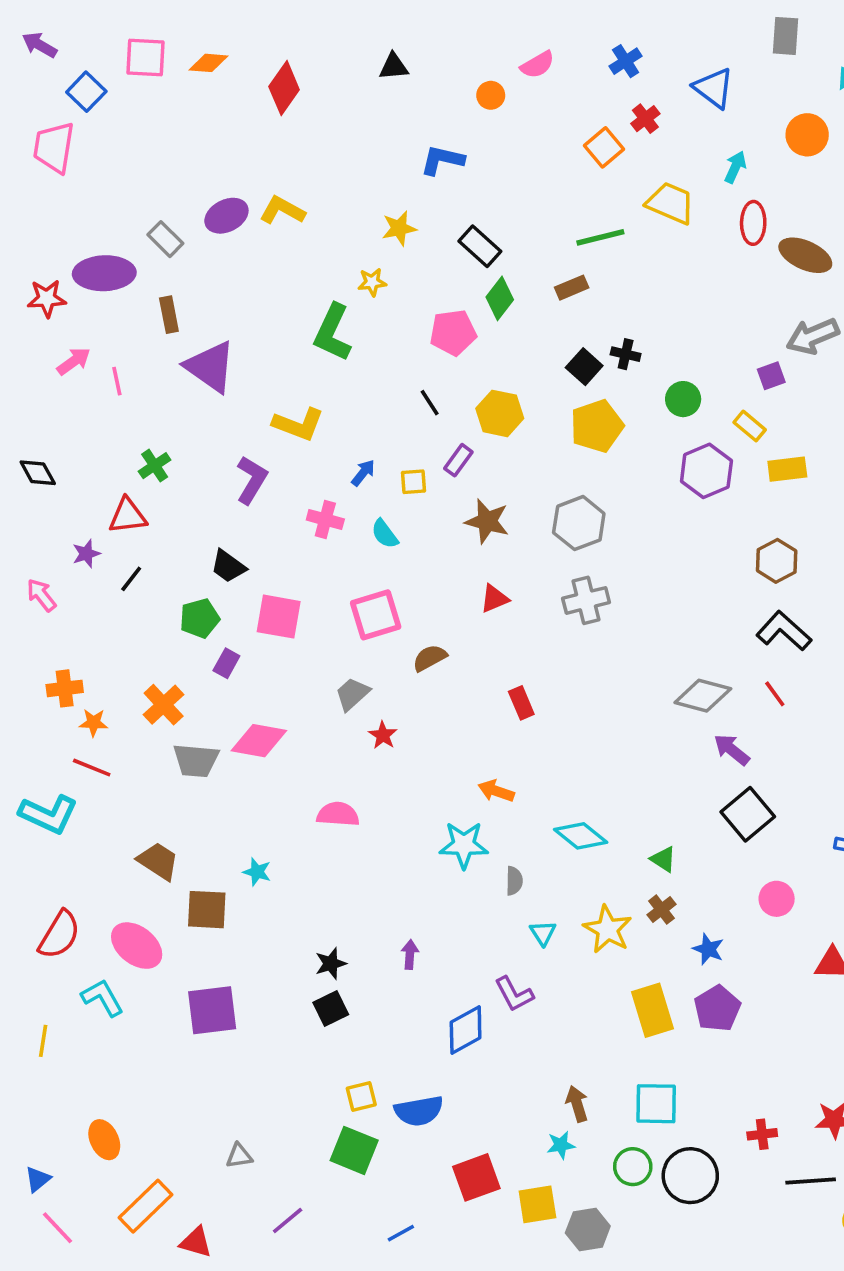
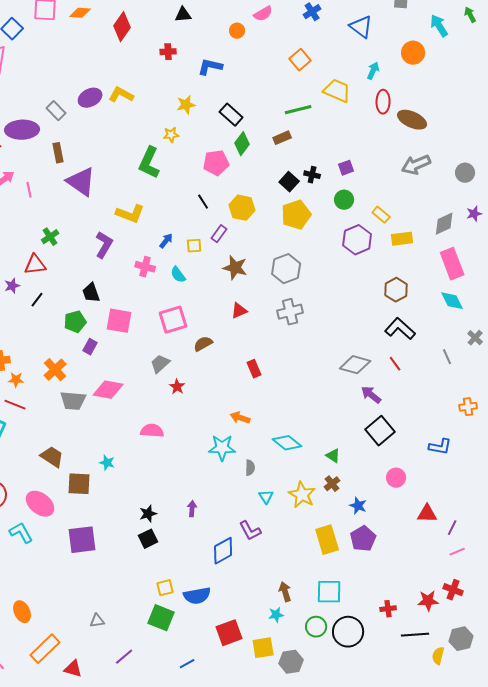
red cross: (645, 119) -> (168, 52), moved, turned 35
purple square: (771, 376) -> (346, 168), moved
black trapezoid: (228, 566) -> (91, 293), turned 35

